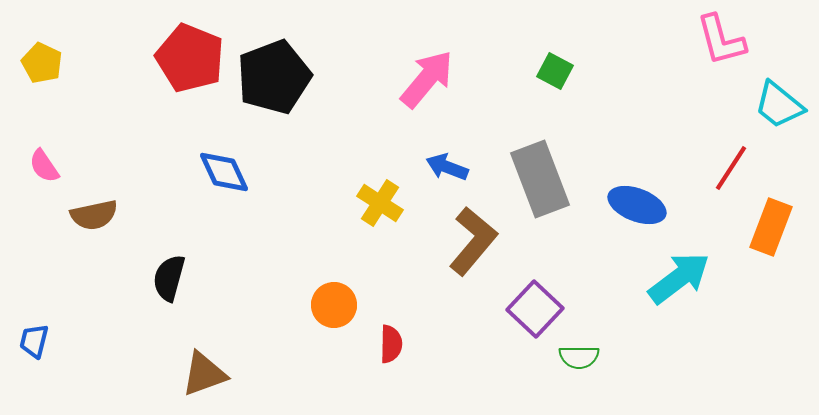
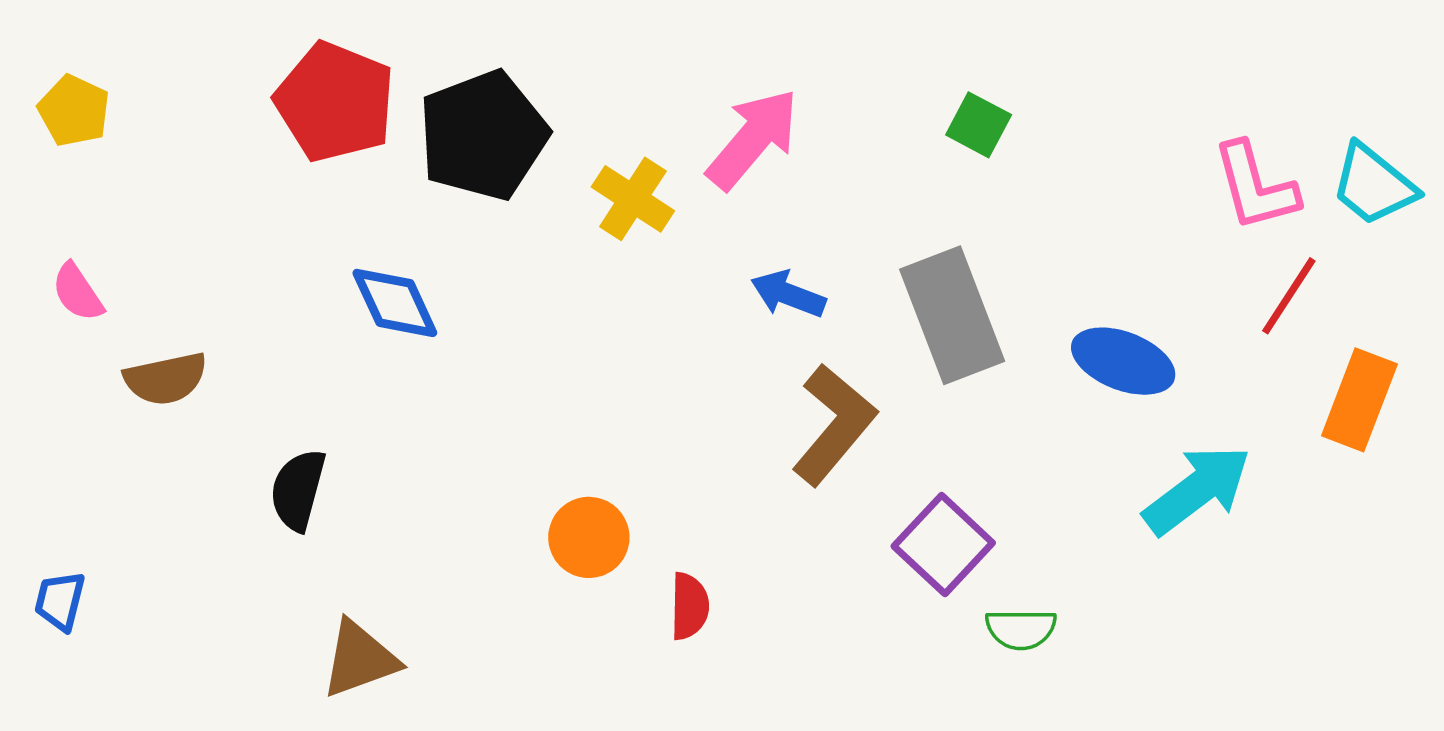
pink L-shape: (721, 40) -> (1255, 187), moved
yellow cross: (380, 203) -> (633, 199), moved

